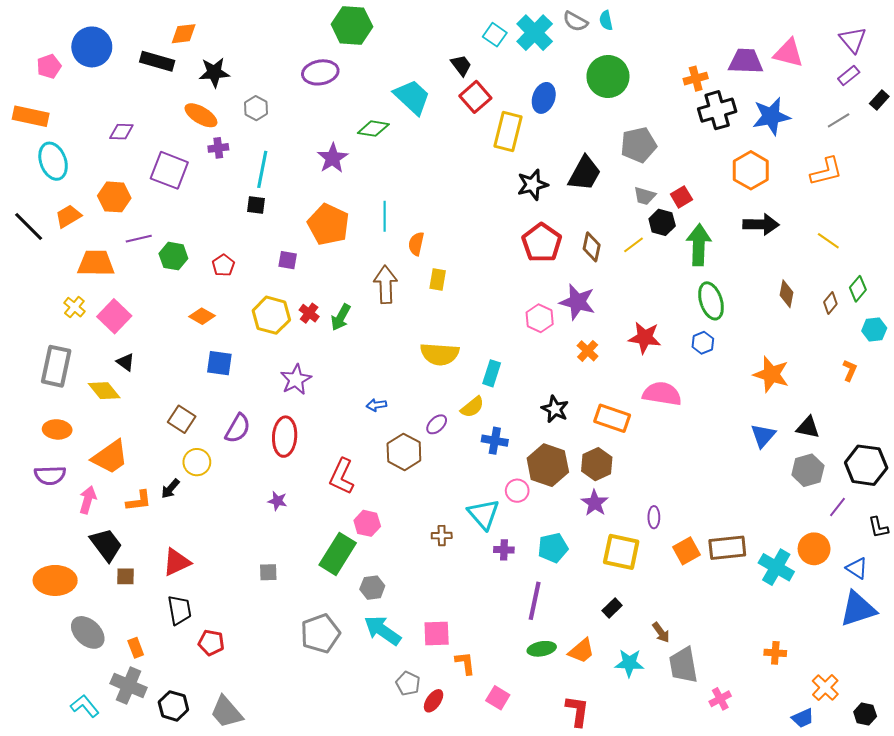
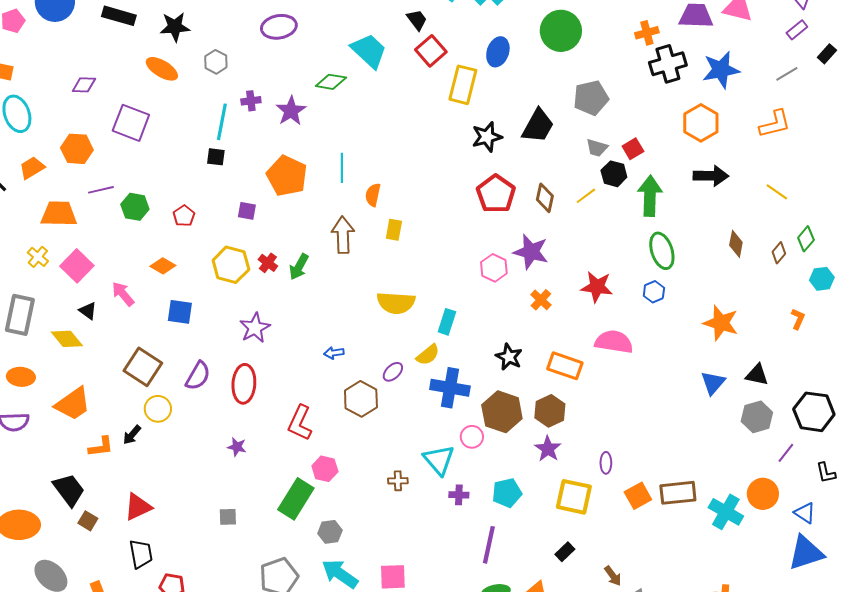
purple cross: (218, 148) -> (251, 101), moved
brown square: (182, 419) -> (143, 367), size x1.4
blue cross: (495, 441) -> (450, 388), size x1.5
pink arrow: (88, 500) -> (123, 294), moved, turned -56
brown square: (125, 576) -> (88, 521), turned 30

